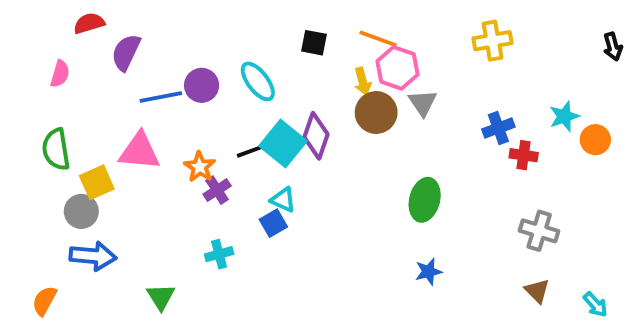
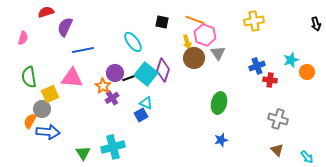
pink semicircle: (60, 74) -> (23, 38), moved
purple circle: (202, 85) -> (115, 73), moved
cyan cross: (219, 254) -> (113, 147), moved, size x1.6
orange semicircle: (44, 301) -> (30, 121), moved

